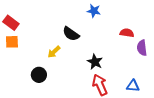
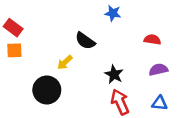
purple semicircle: (142, 48) -> (158, 70), moved, turned 84
black circle: (39, 75) -> (47, 90), size x1.5

